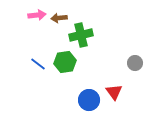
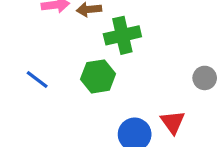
blue line: (38, 64) -> (37, 79), moved

